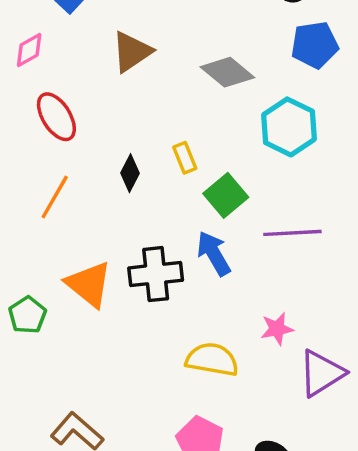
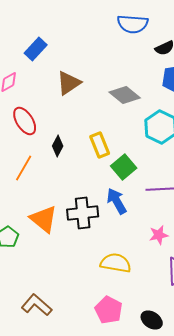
yellow rectangle: (185, 158) -> (100, 145), size x1.4
black diamond: (130, 173) -> (58, 146), moved
pink star: (277, 329) -> (159, 235), moved

